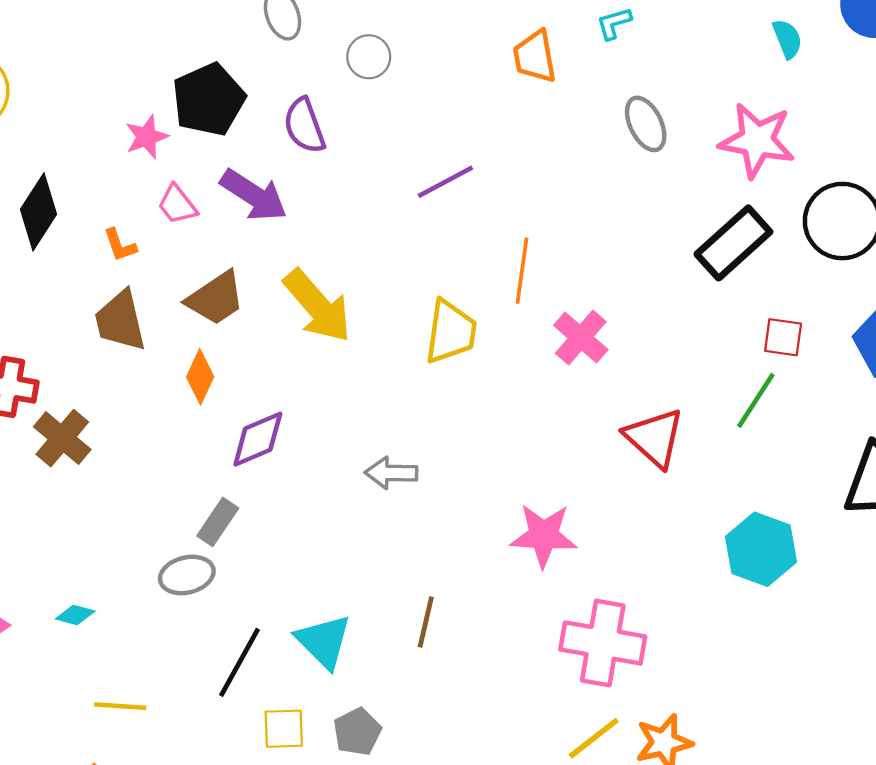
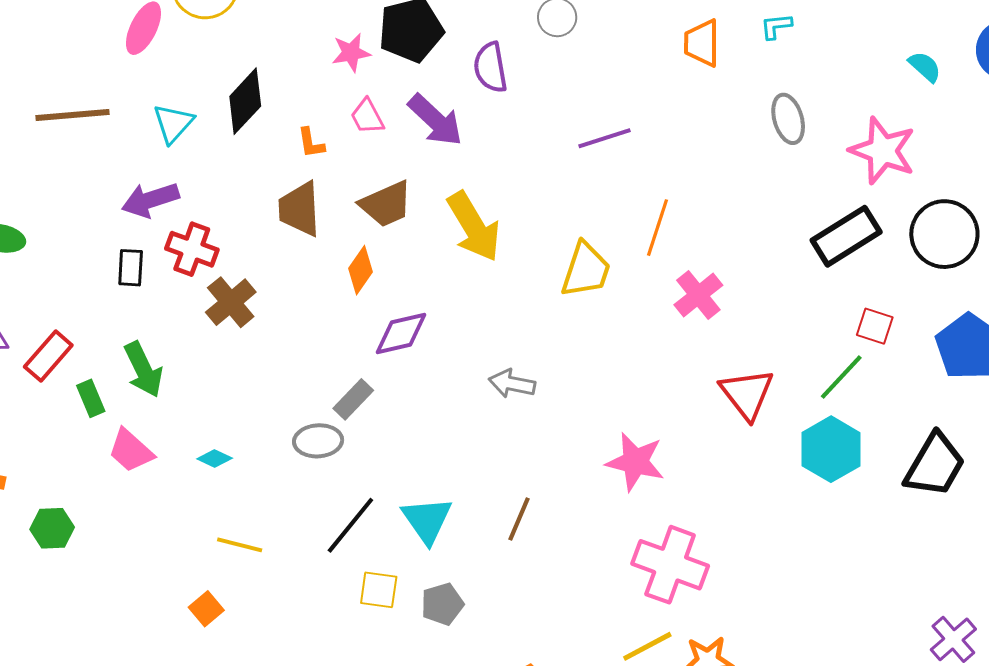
cyan semicircle: (787, 39) -> (925, 67), turned -36
cyan hexagon: (761, 549) -> (831, 449), moved

